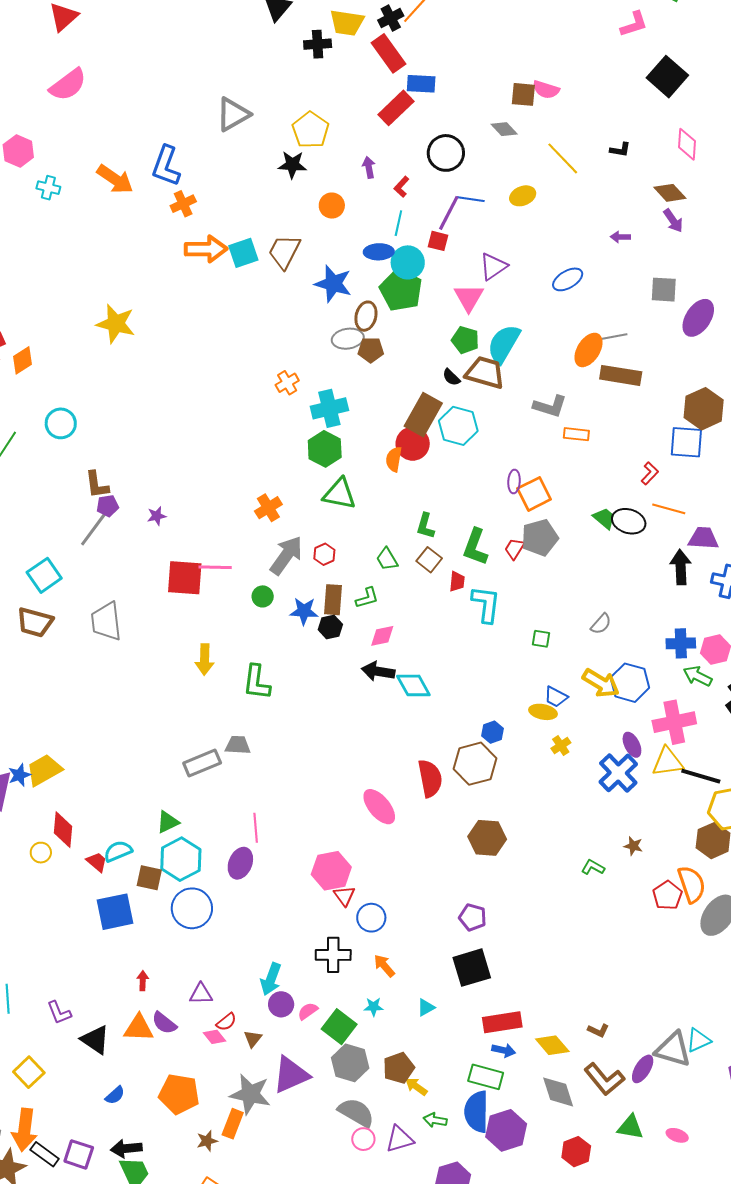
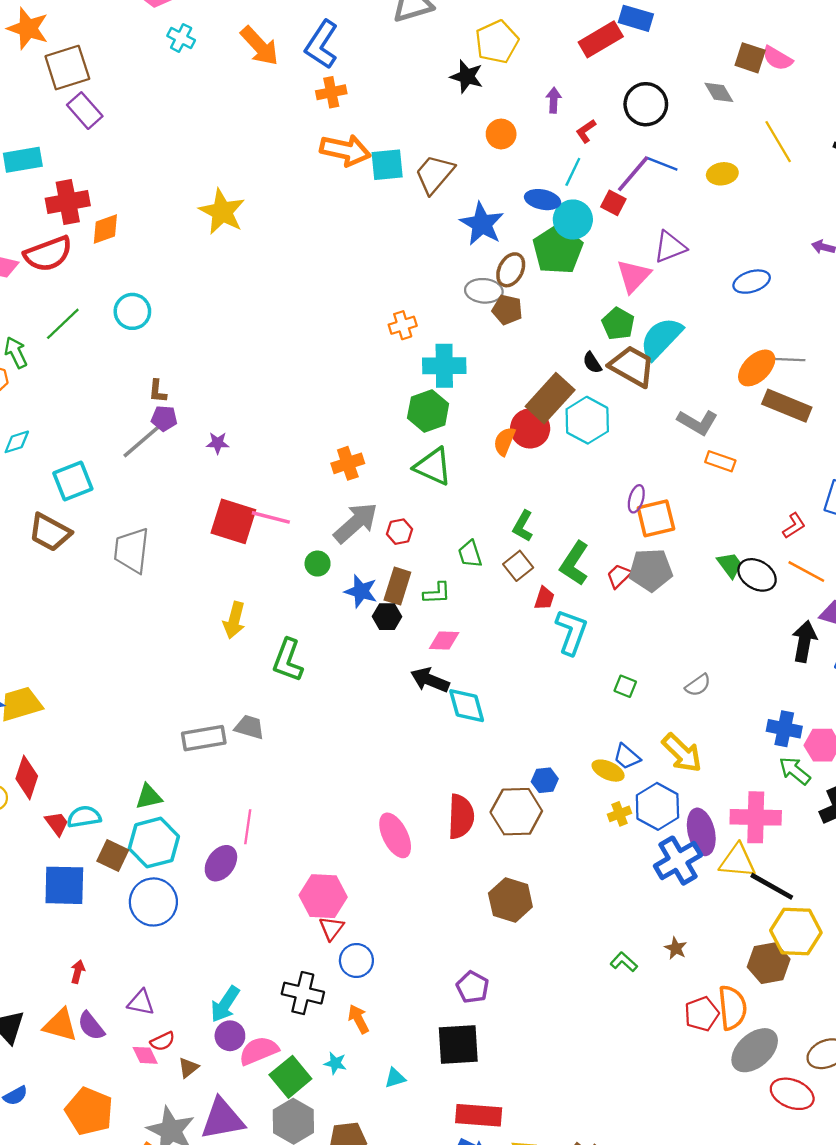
brown L-shape: (97, 485) -> (157, 391), size x0.7
blue hexagon: (630, 683) -> (657, 806), moved
purple ellipse: (632, 745) -> (701, 832), size x1.5
pink semicircle: (308, 1011) -> (259, 1051), size x1.6

